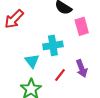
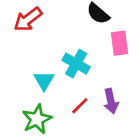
cyan cross: (53, 45) -> (76, 64), turned 30

